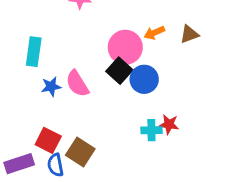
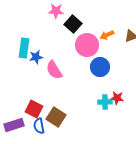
black square: (119, 71) -> (73, 24), moved
blue star: (51, 87) -> (36, 57), moved

